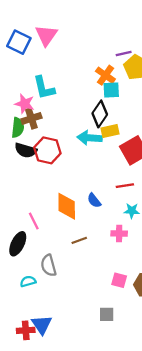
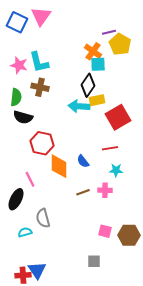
pink star: (25, 104) -> (19, 65), moved
brown cross: (31, 118) -> (40, 87), moved, turned 30
red hexagon: (47, 150) -> (42, 143), moved
brown line: (79, 240) -> (83, 192), moved

